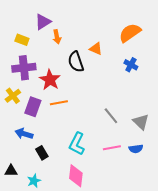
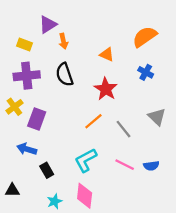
black semicircle: (76, 62) -> (65, 75), moved
red star: (50, 80) -> (106, 89), moved
orange line: (59, 103) -> (93, 121), moved, turned -30
gray triangle: (141, 122) -> (157, 117), moved
cyan L-shape: (77, 144) -> (86, 160), turned 35
pink line: (112, 148) -> (125, 165), turned 36
cyan star: (34, 181) -> (55, 201), moved

